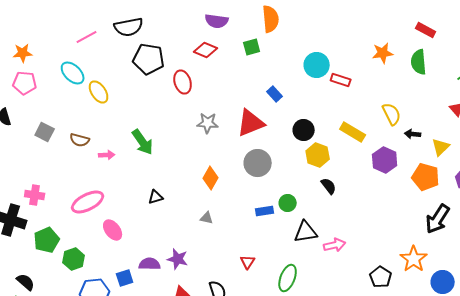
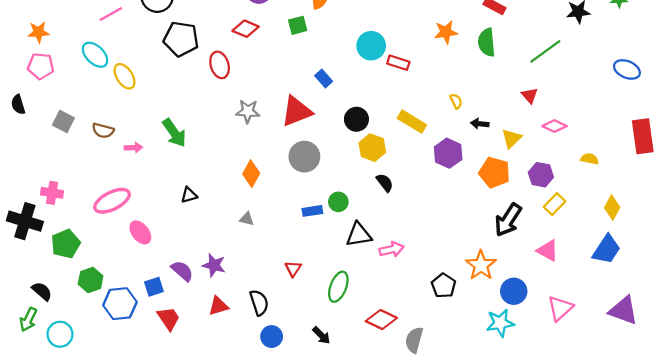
yellow semicircle: (392, 114) -> (456, 101), size x0.6
green hexagon: (74, 259) -> (91, 280), moved
purple semicircle: (150, 264) -> (182, 271), turned 40

